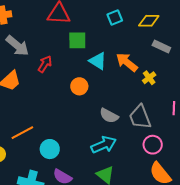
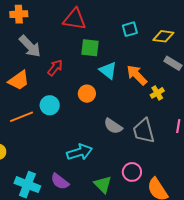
orange line: (22, 133) -> (22, 117), moved
cyan arrow: (104, 145) -> (80, 152), moved
pink circle: (153, 145) -> (132, 172), moved
cyan circle: (50, 149) -> (50, 105), moved

